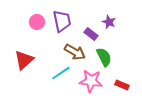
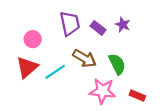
pink circle: (37, 22) -> (33, 39), moved
purple rectangle: (91, 34) -> (98, 28), moved
cyan line: (61, 73) -> (55, 72), moved

